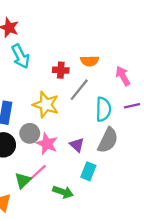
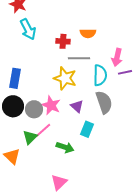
pink arrow: (123, 76) -> (117, 57), moved, turned -138
gray line: (79, 90) -> (79, 58), turned 50
yellow star: (46, 105) -> (65, 78), moved
gray circle: (30, 133) -> (34, 109), moved
gray semicircle: (108, 140) -> (104, 102), turned -45

